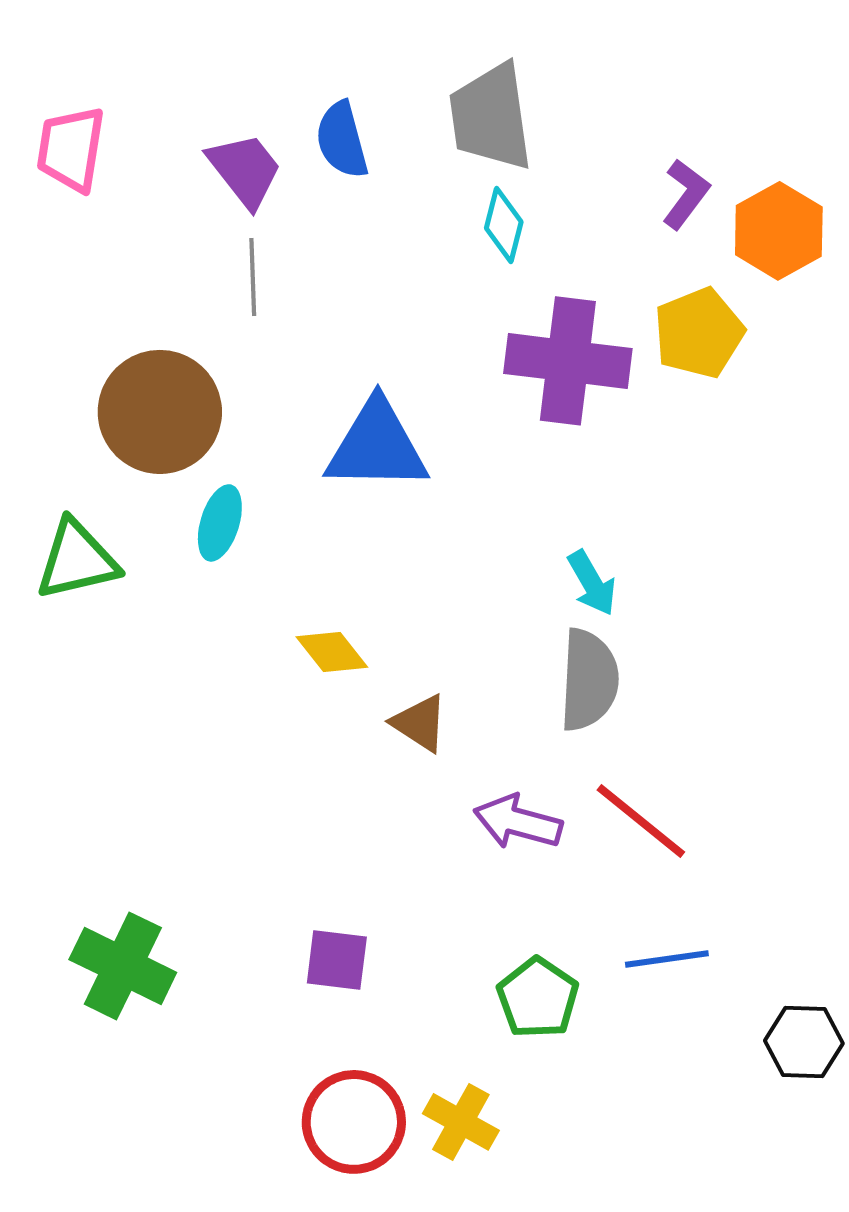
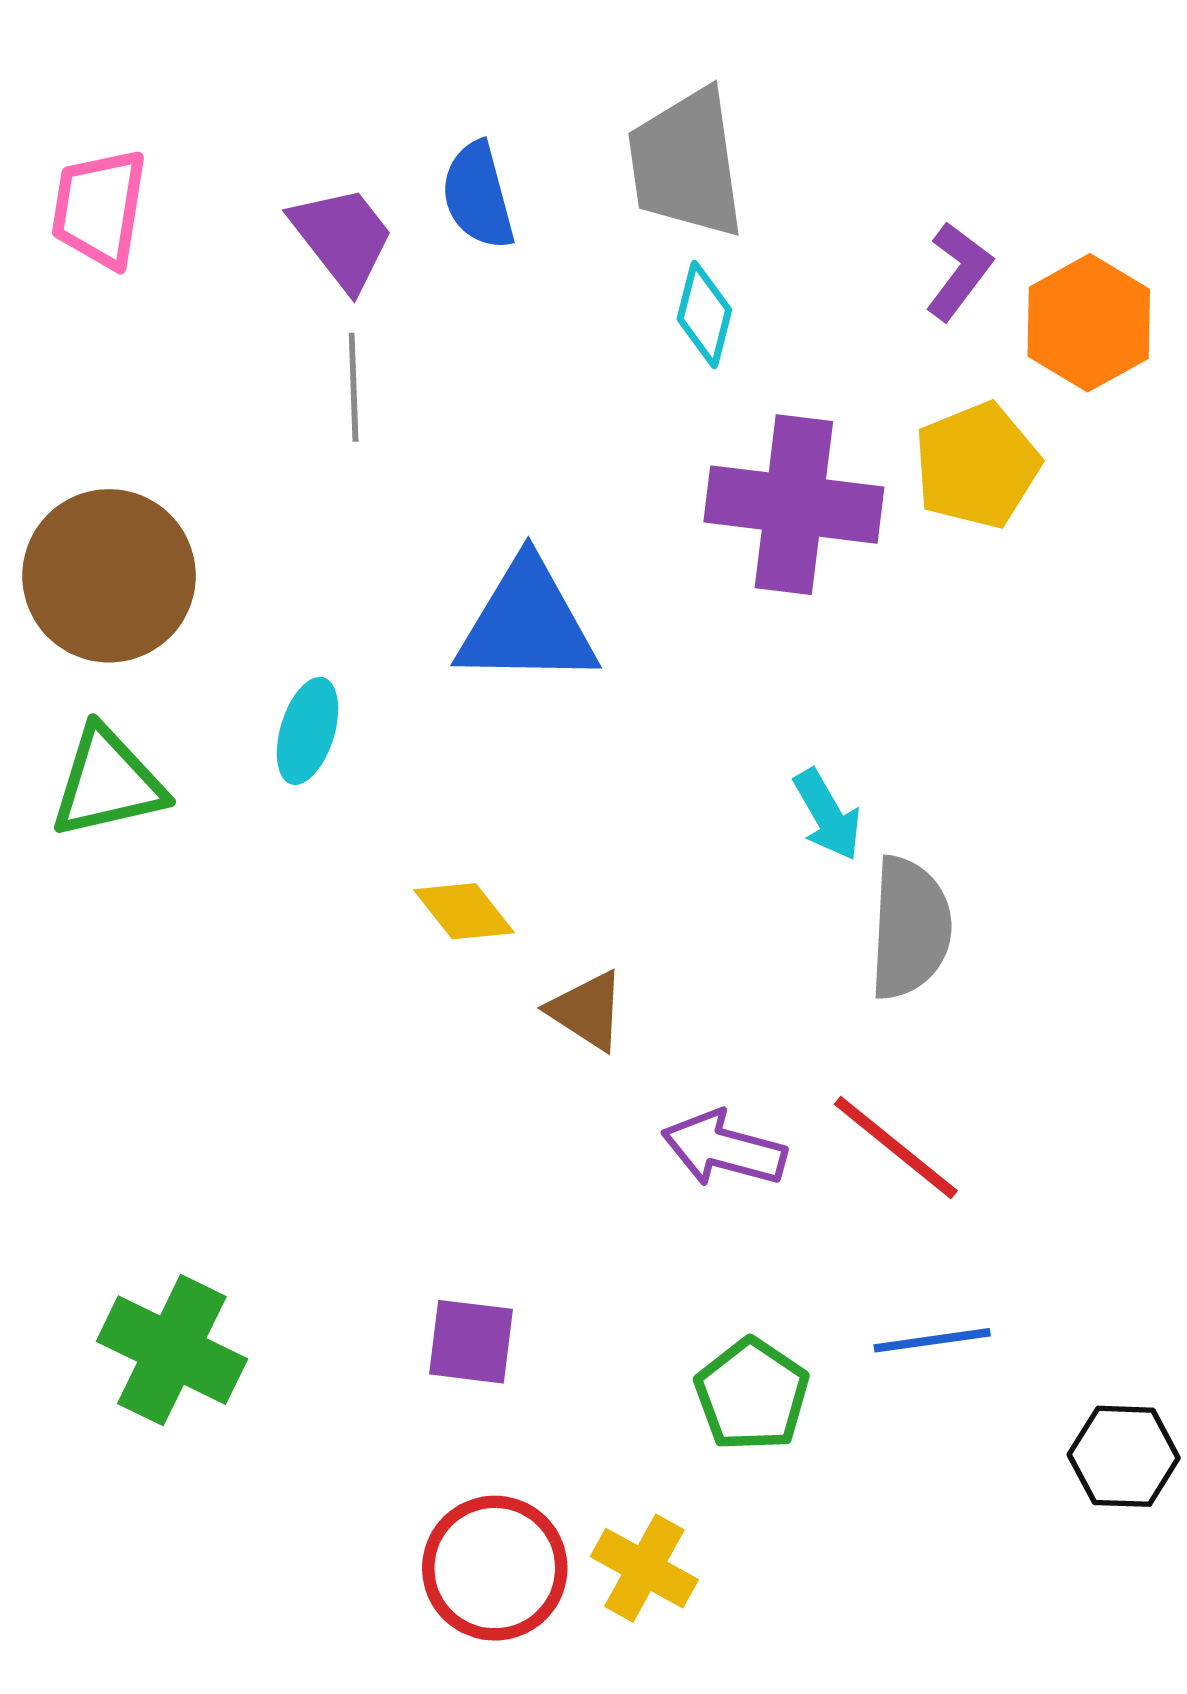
brown circle: (160, 412) -> (109, 576), moved
gray semicircle: (589, 680) -> (910, 928), moved

